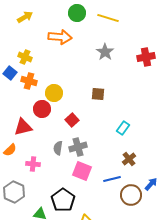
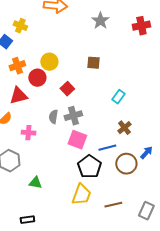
orange cross: (29, 81) -> (17, 66), moved, turned -35
black pentagon: (63, 200) -> (89, 167), moved

